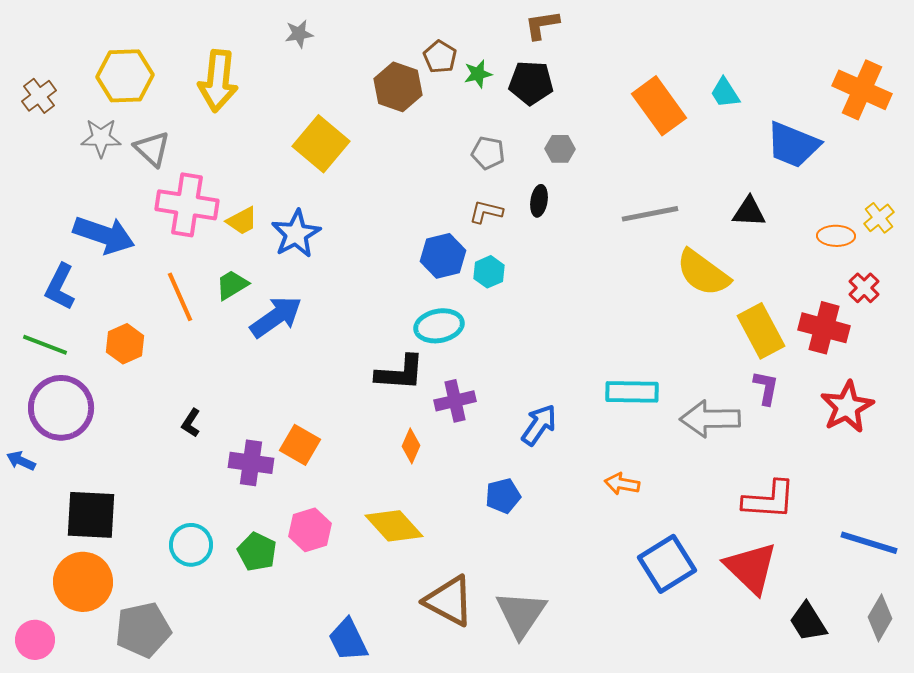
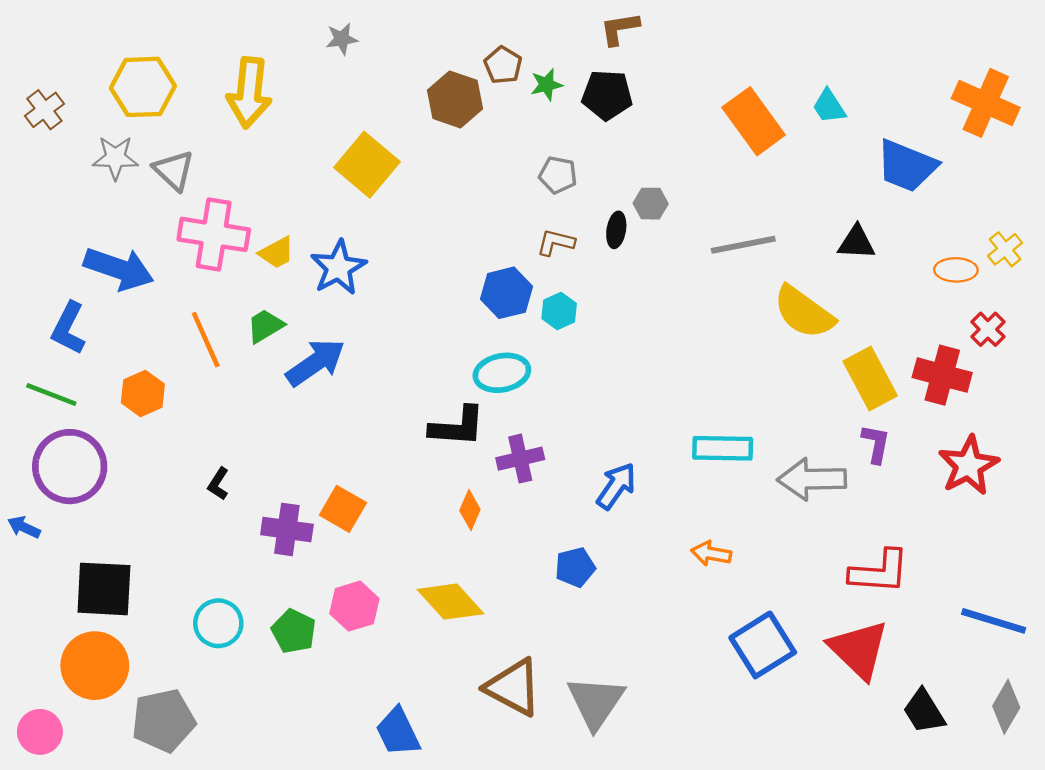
gray hexagon: (560, 149) -> (651, 204), moved

